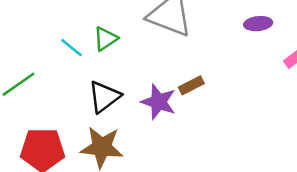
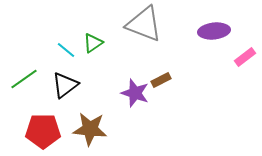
purple ellipse: (258, 24) -> (214, 31), size x1.4
black triangle: (104, 97) -> (65, 85), moved

